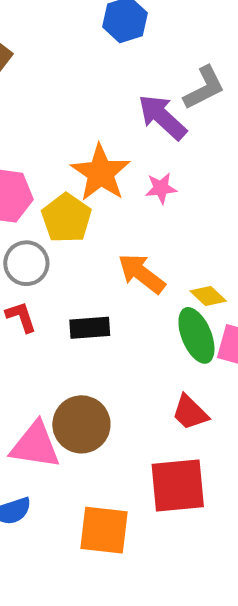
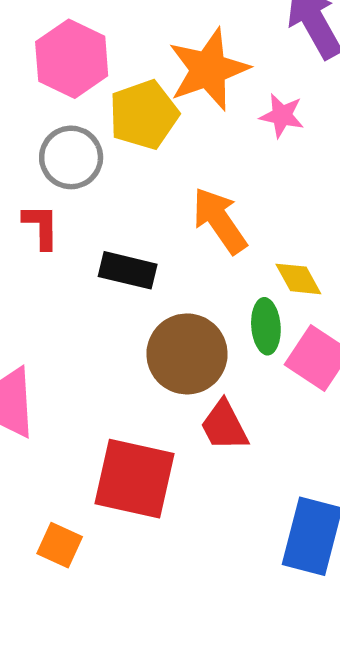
green ellipse: (196, 335) -> (266, 326), size x0.7
brown circle: (81, 424) -> (187, 354), moved
red square: (178, 485) -> (134, 479), moved
orange square: (104, 530) -> (60, 545), size x0.6

